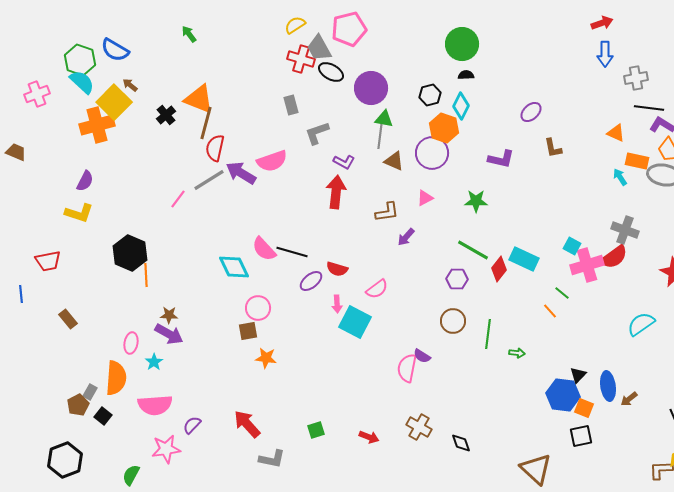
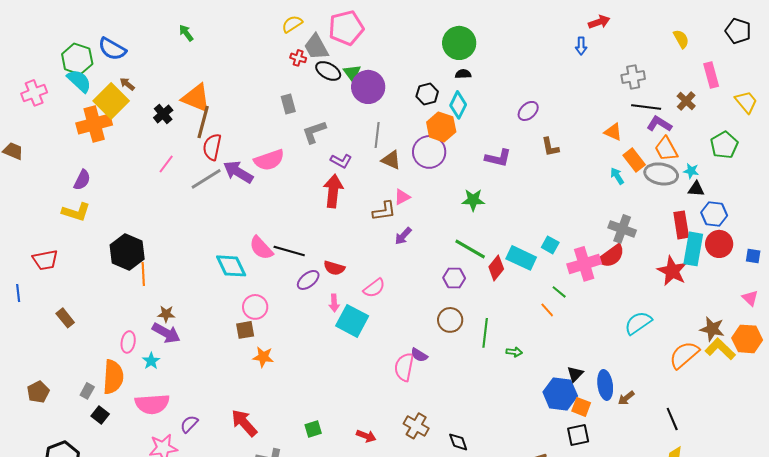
blue arrow: (605, 54) -> (581, 46), moved, size x0.7
red cross: (301, 59) -> (298, 58), size x0.6
green triangle: (384, 119) -> (352, 73), moved, turned 42
orange rectangle: (637, 161) -> (634, 160), turned 40
pink triangle: (425, 198) -> (402, 197), moved
pink line: (178, 199) -> (166, 164), moved
cyan square: (572, 246) -> (550, 245), moved
brown pentagon: (78, 405) -> (38, 392), moved

